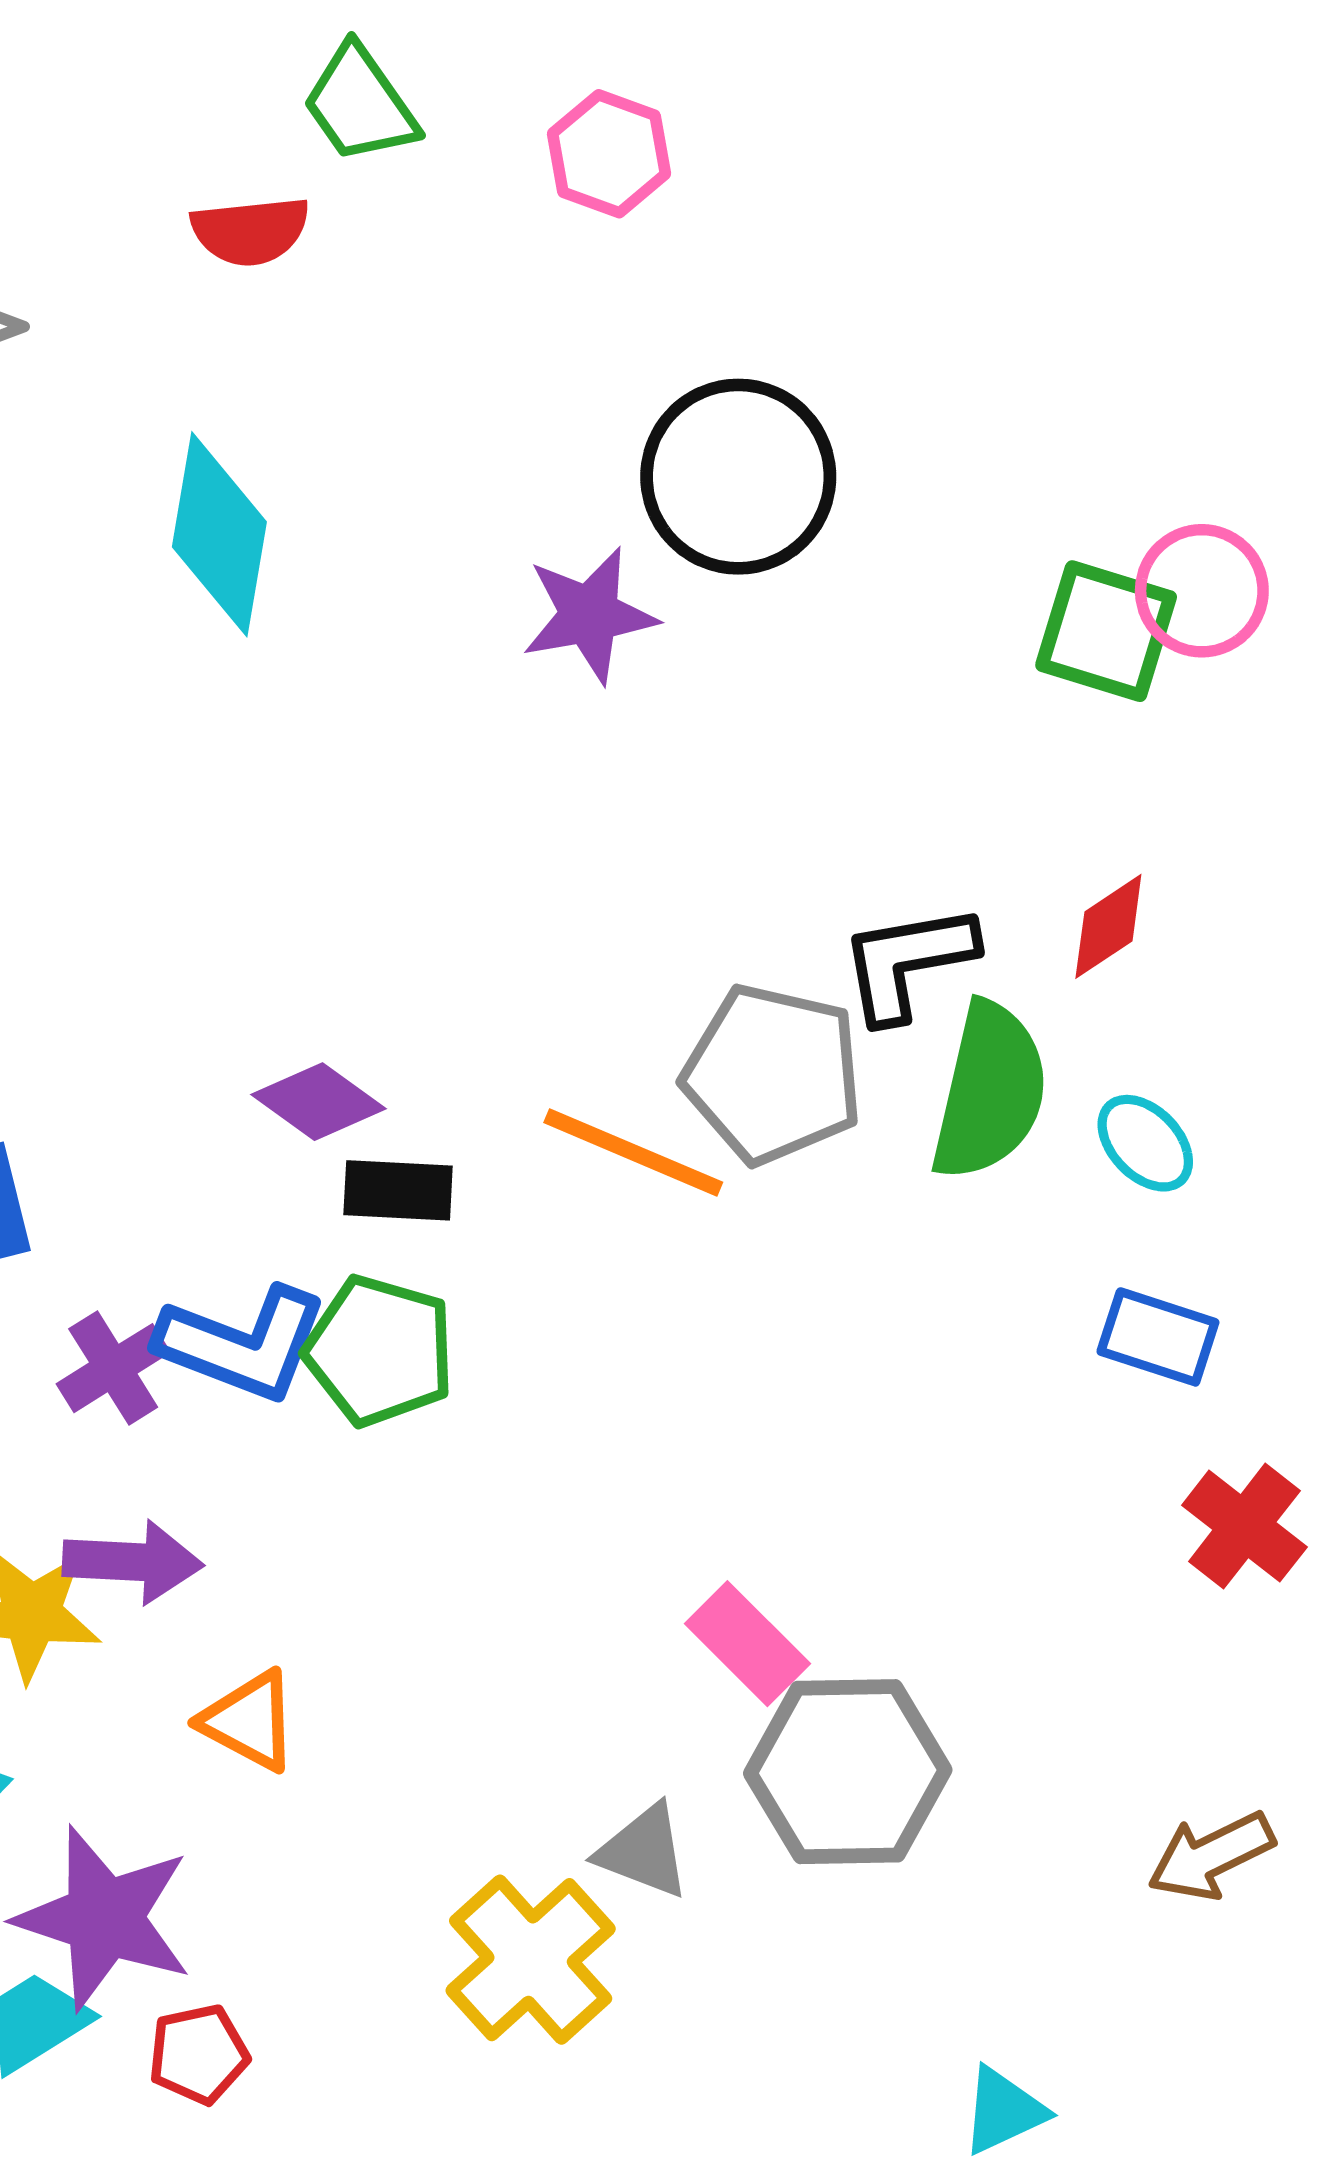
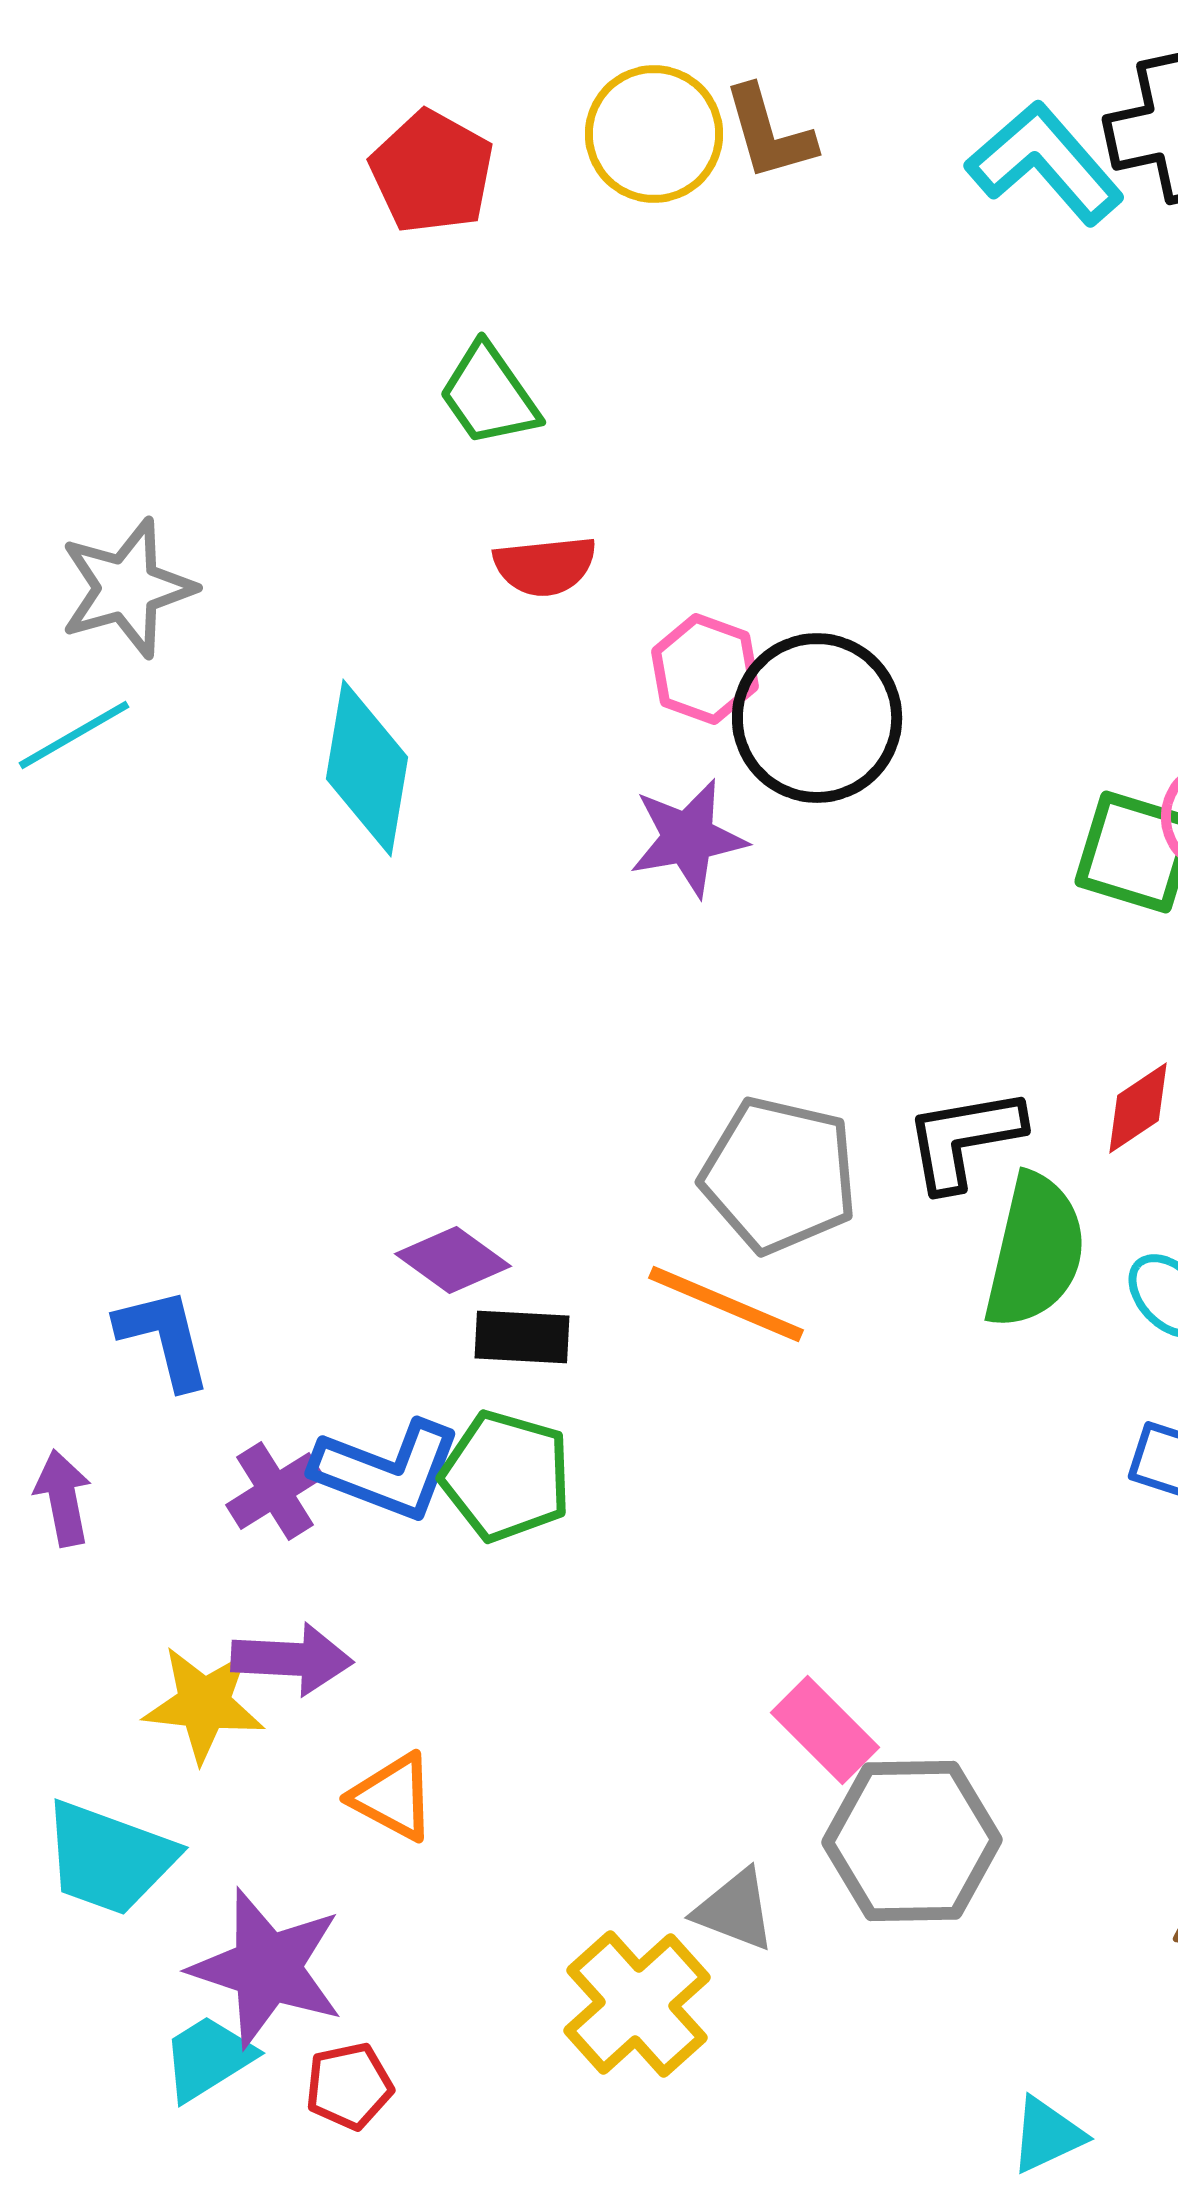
pink hexagon: (609, 154) -> (705, 669), moved
red semicircle: (250, 231) -> (545, 566), moved
gray pentagon: (773, 1074) -> (779, 1175), moved

